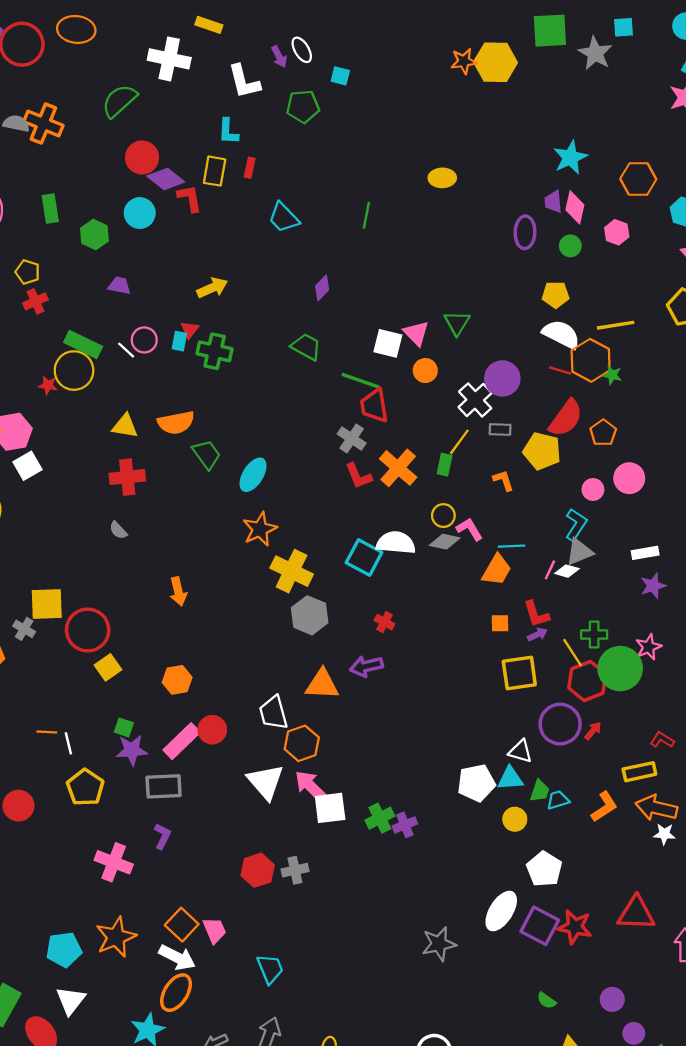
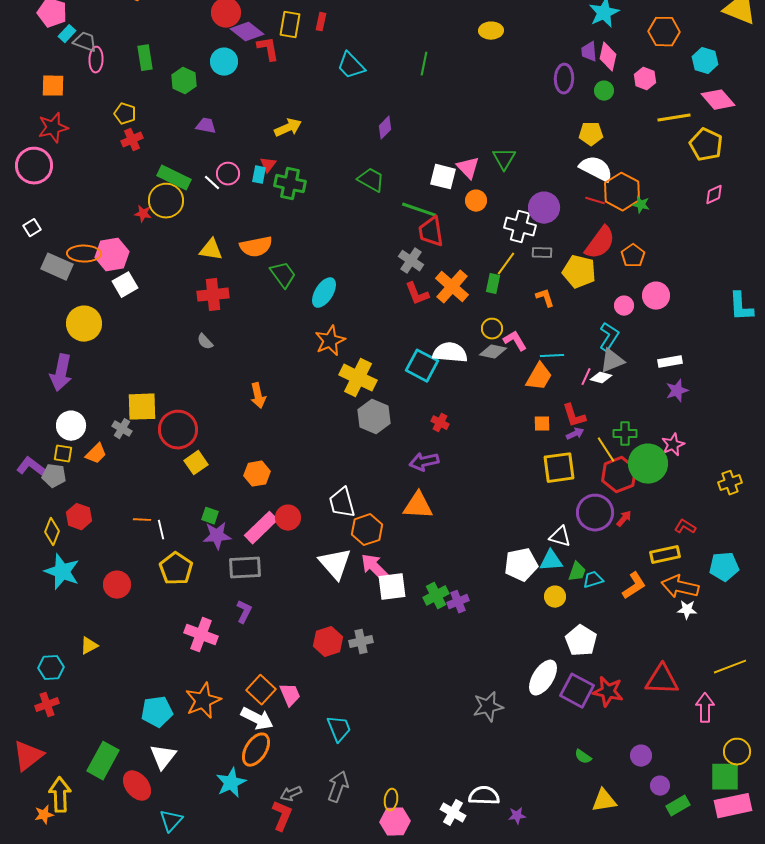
yellow line: (616, 325) -> (674, 118), moved
white cross: (475, 400) -> (520, 227), turned -32
orange triangle: (322, 684) -> (418, 506), moved

